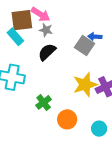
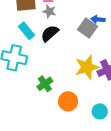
cyan rectangle: (15, 37) -> (27, 31), moved

